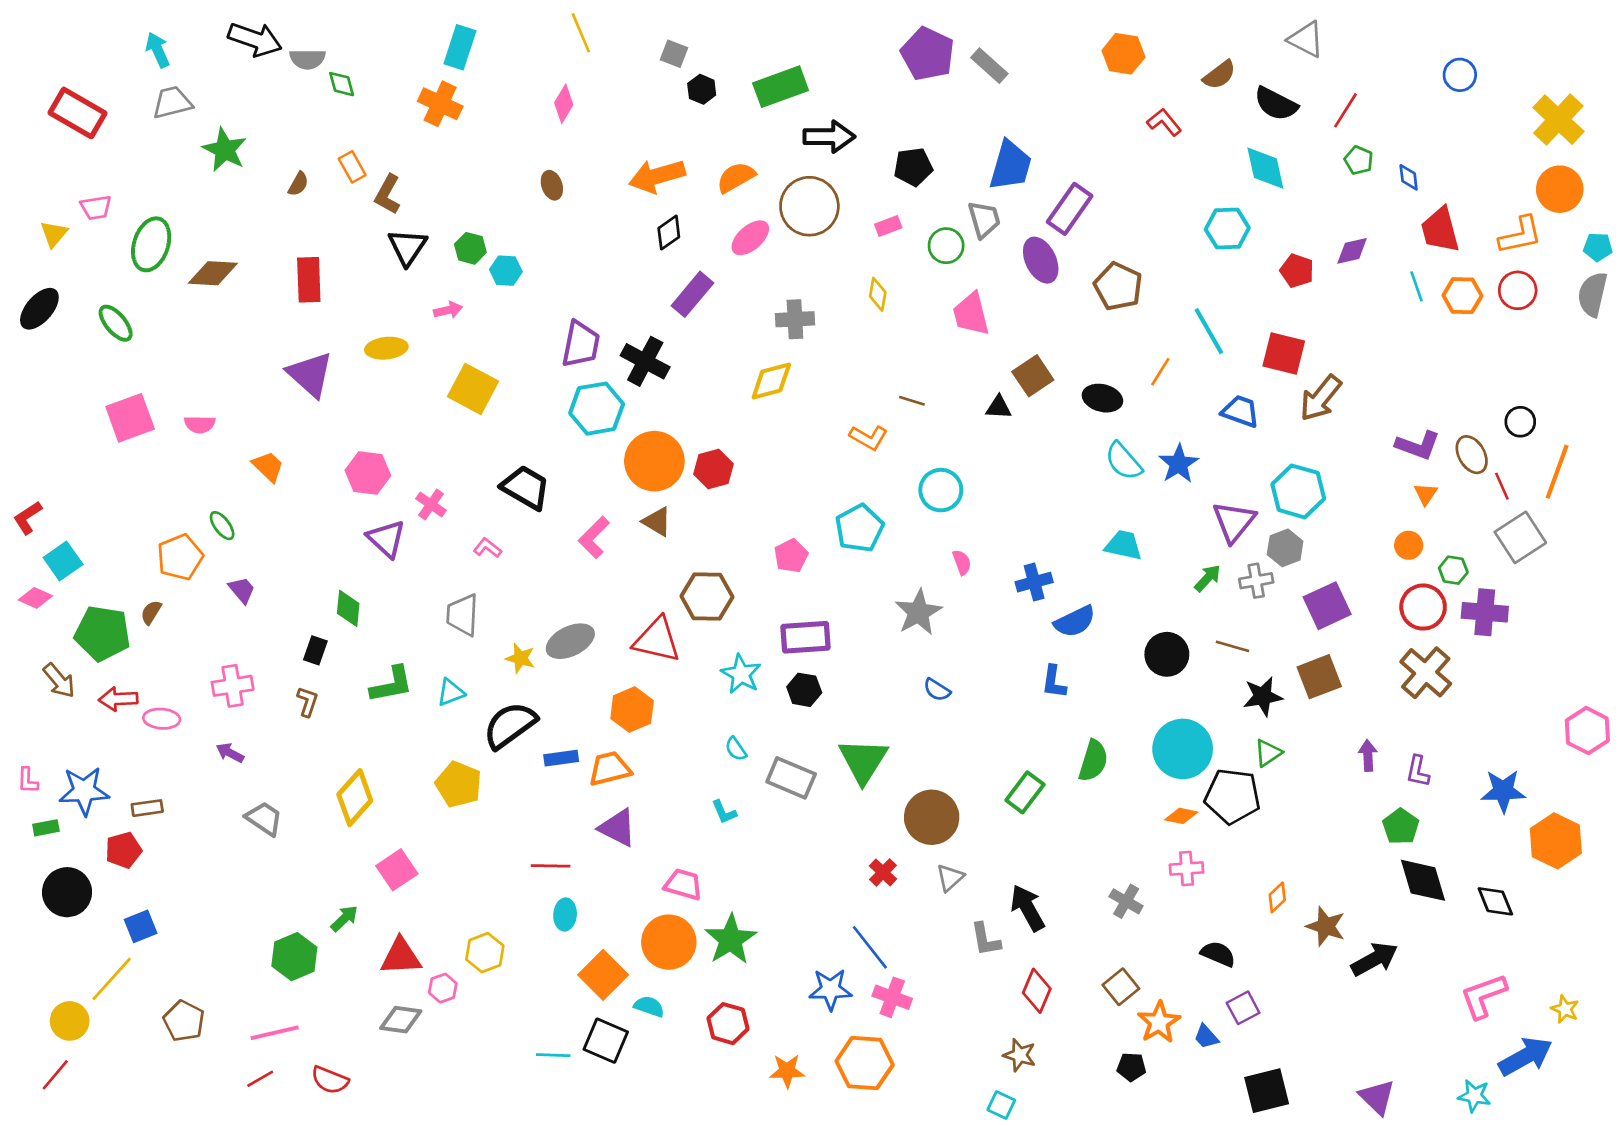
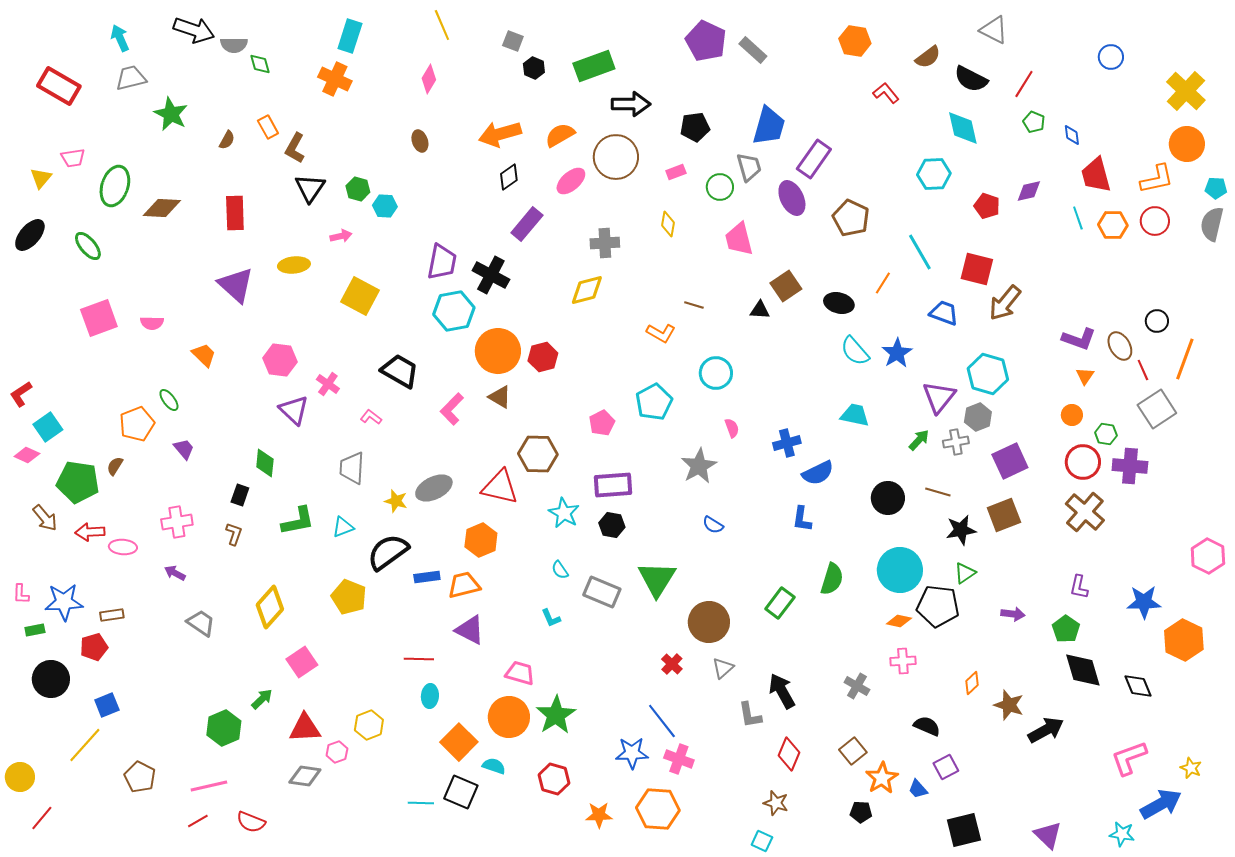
purple arrow: (1368, 756) -> (1013, 614), moved, turned 100
yellow circle: (70, 1021) -> (20, 777), moved

